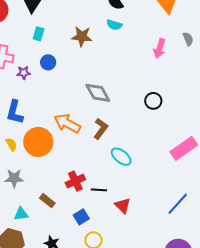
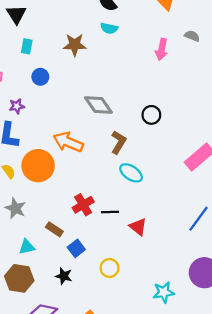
gray semicircle: (188, 39) -> (192, 36), turned -40
purple star: (24, 73) -> (17, 106), moved
black circle: (153, 101) -> (151, 115), moved
brown L-shape: (101, 129) -> (119, 142), moved
gray star: (14, 178) -> (15, 208), turned 30
blue square: (81, 217) -> (76, 248), moved

